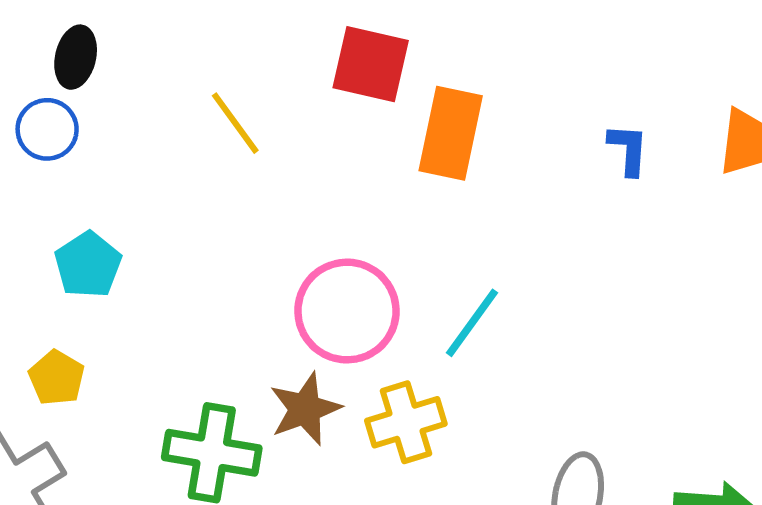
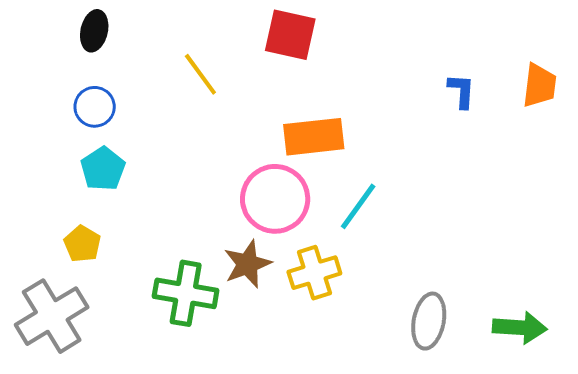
blue circle: (47, 129) -> (95, 107), moved
orange rectangle: (451, 133) -> (314, 137), moved, turned 72

